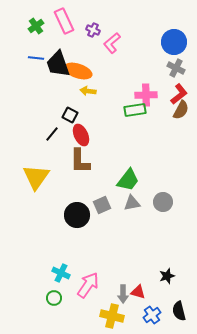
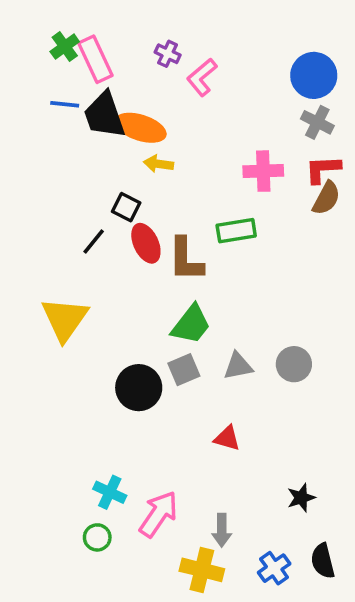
pink rectangle: (64, 21) -> (95, 59), moved
red L-shape: (179, 94) -> (323, 169), turned -145
green rectangle: (135, 110) -> (236, 231), moved
brown L-shape: (80, 161) -> (186, 259), moved
green trapezoid: (128, 180) -> (191, 324), moved
red triangle: (138, 292) -> (227, 438), moved

